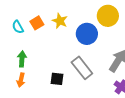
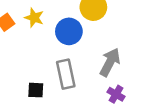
gray rectangle: (82, 68) -> (66, 74), turned 30

